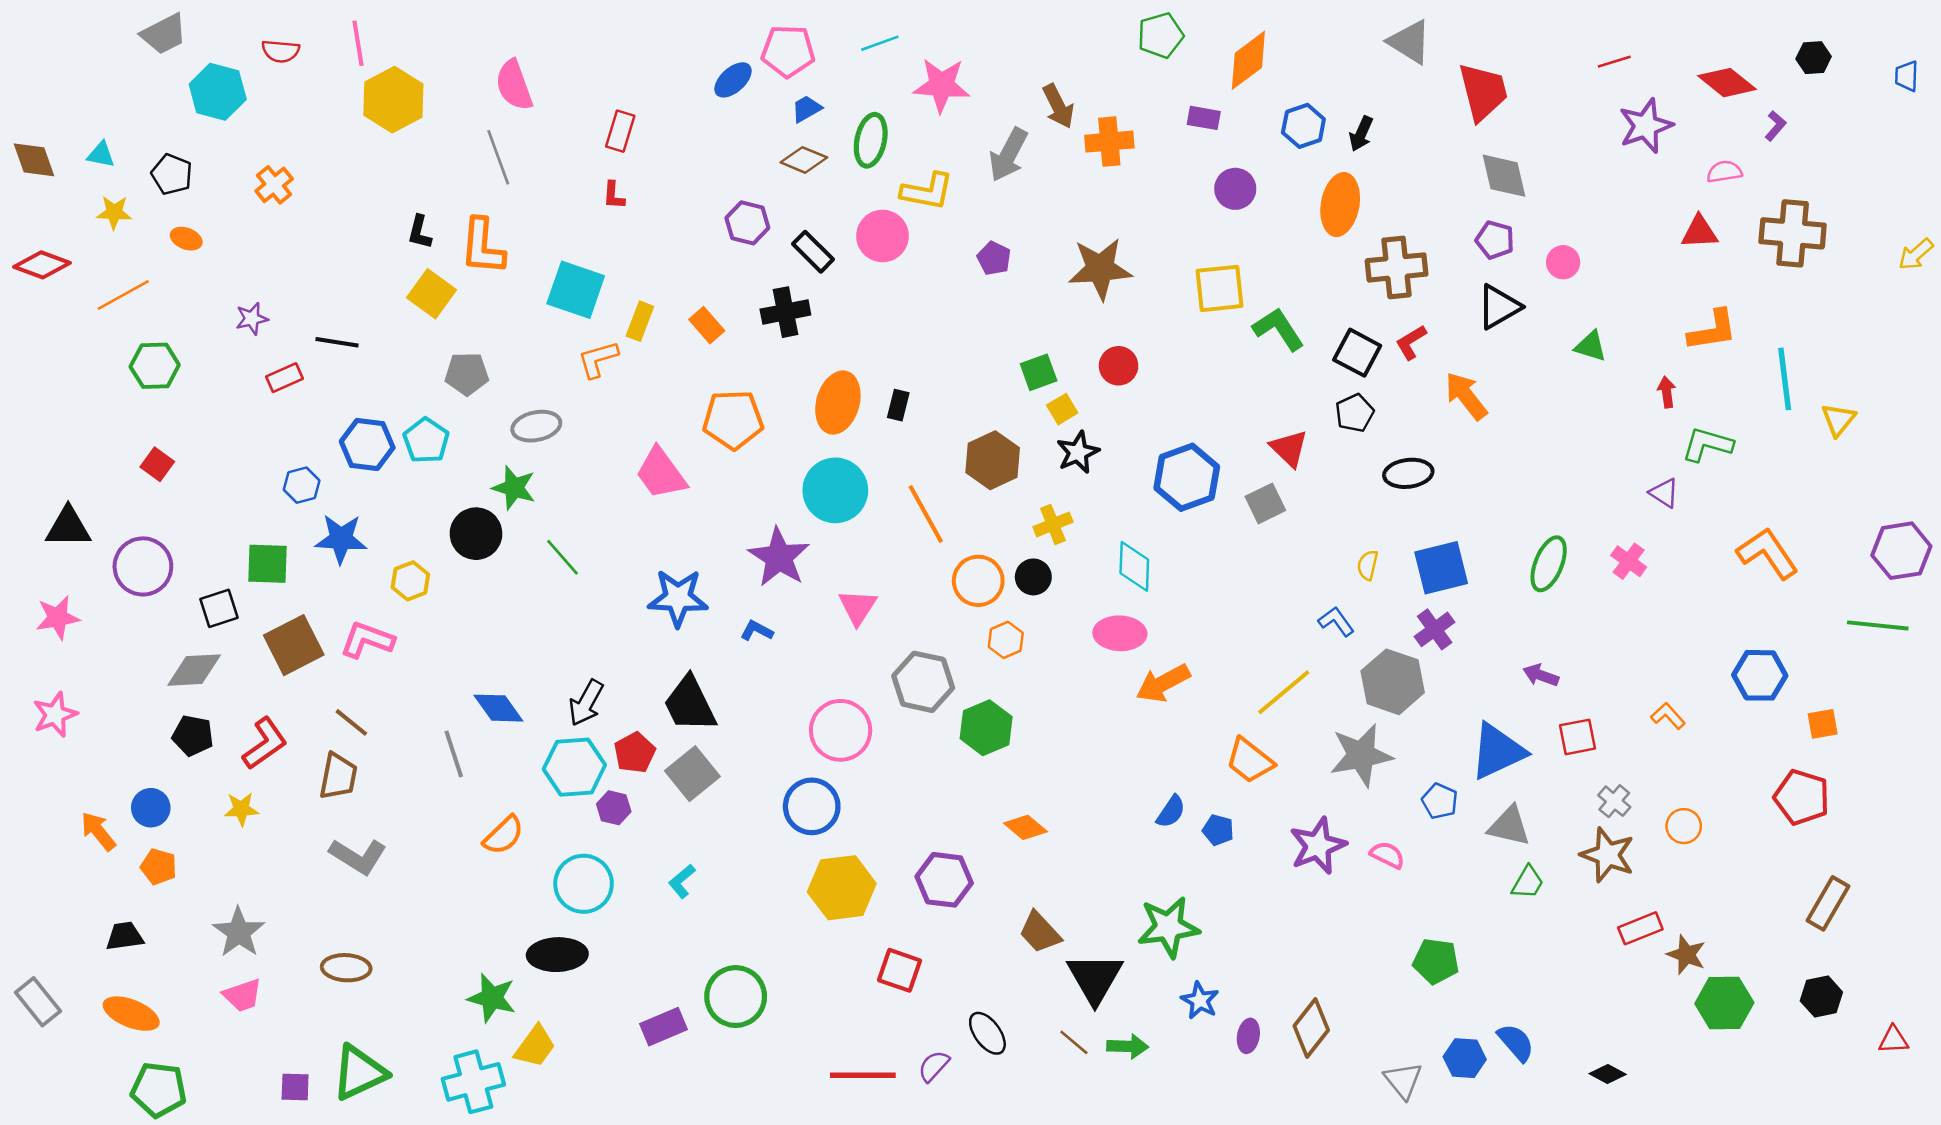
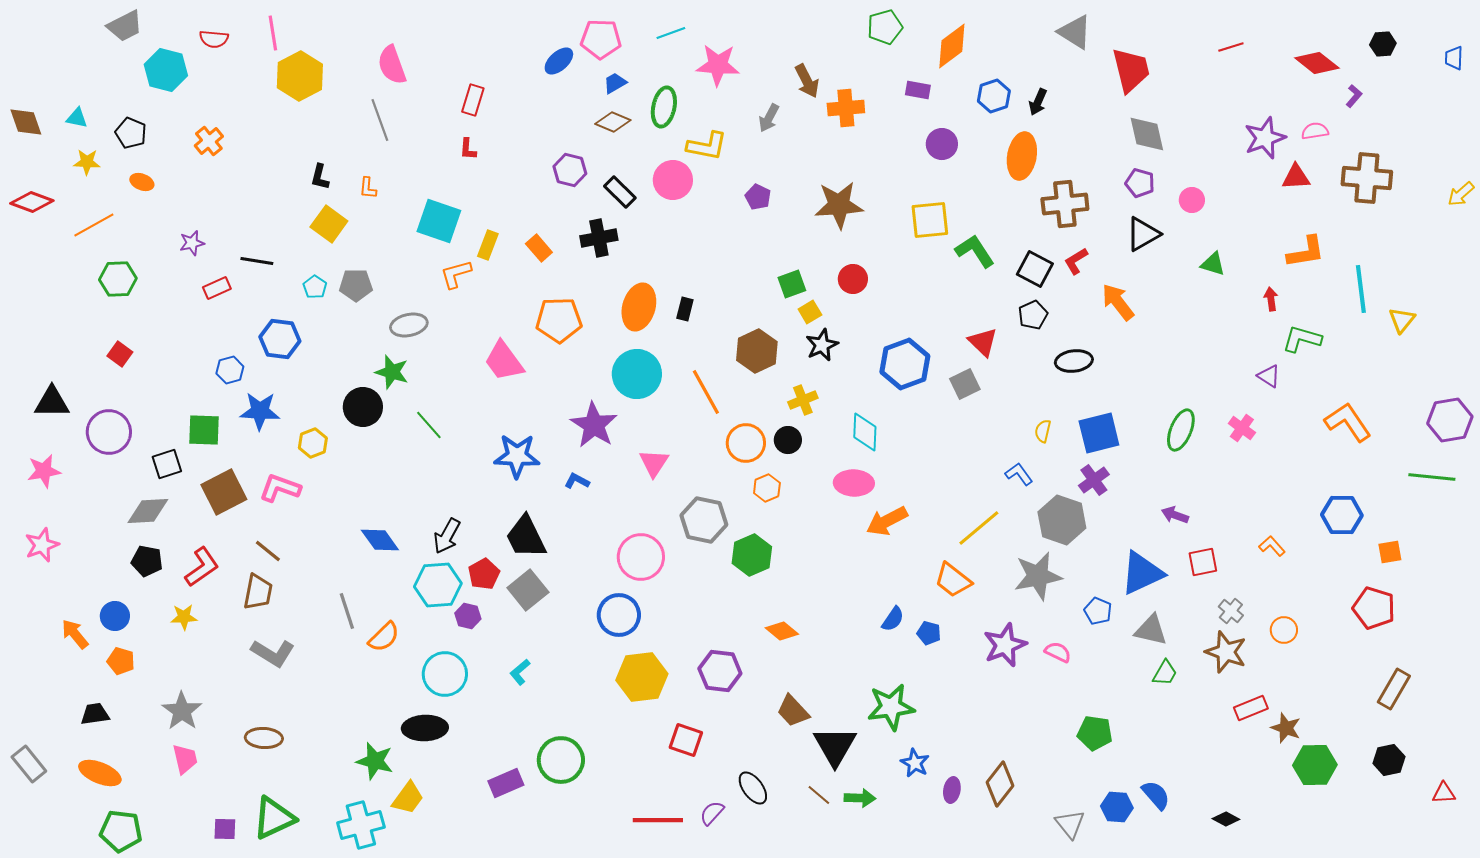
purple star: (1646, 126) -> (1265, 138), moved
gray arrow: (1008, 155) -> (769, 118), size x0.7
orange L-shape: (483, 246) -> (368, 188), size x0.5
cyan pentagon: (426, 441) -> (315, 287), moved, size x0.7
gray line: (454, 754) -> (347, 611), moved
pink trapezoid: (243, 995) -> (185, 759), turned -84

